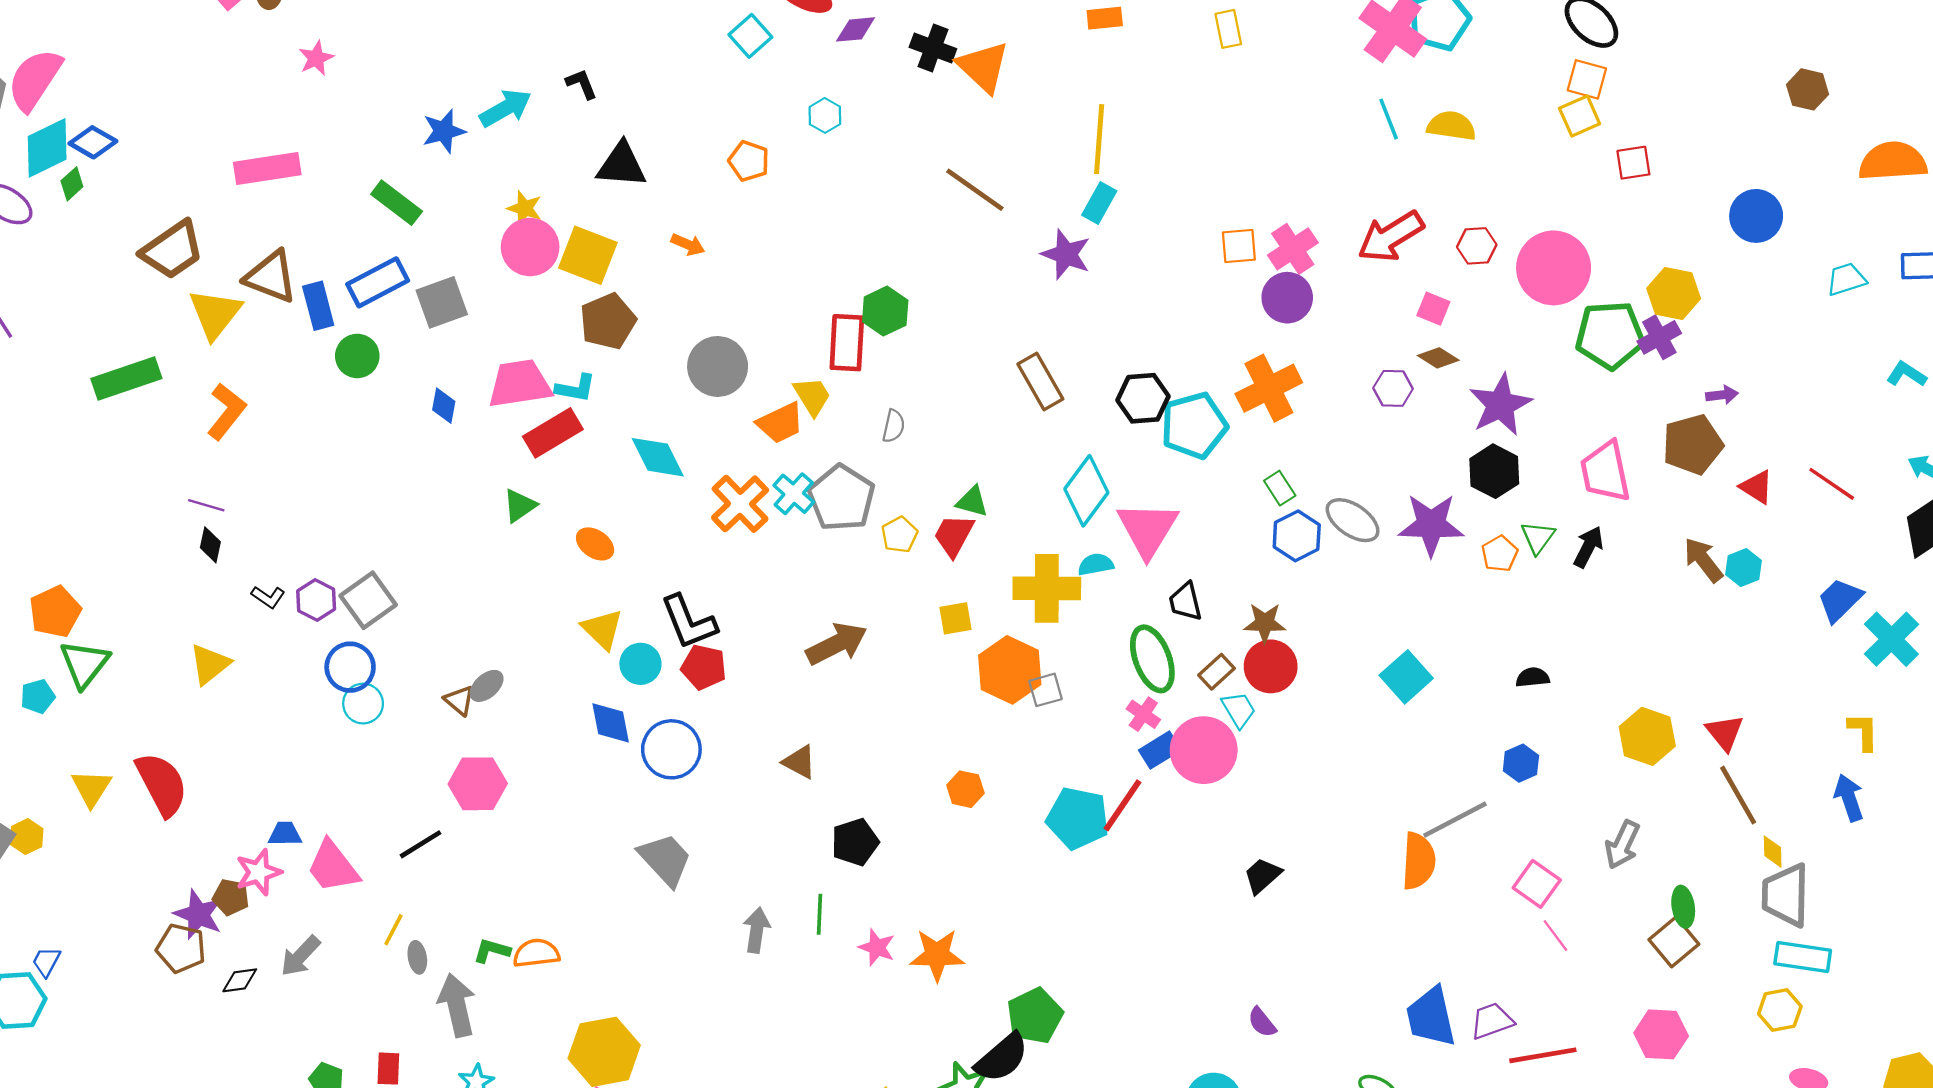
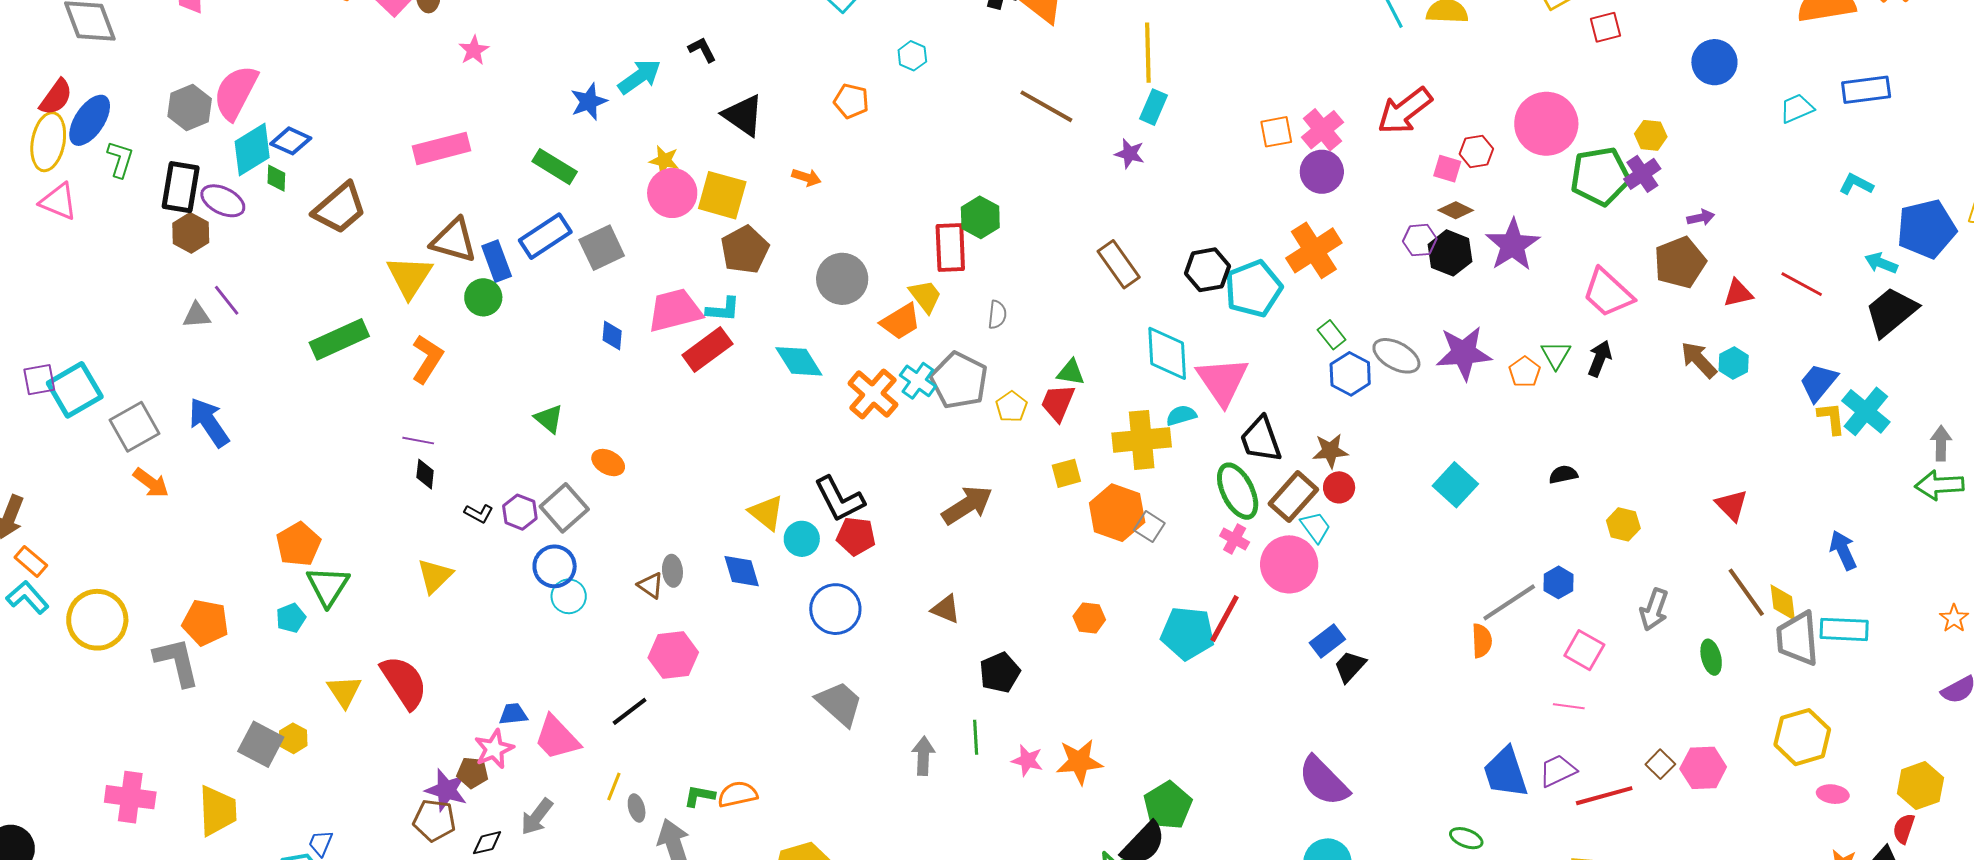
black triangle: (622, 165) -> (743, 115), turned 36
green diamond: (72, 184) -> (276, 178), turned -40
red hexagon: (1477, 246) -> (1476, 151), moved
brown trapezoid: (172, 250) -> (340, 208), moved
purple star: (1066, 254) -> (1130, 154), size x0.7
yellow hexagon: (1674, 294) -> (1651, 135), size x0.7
green circle: (357, 356) -> (483, 297), moved
black hexagon: (1494, 471) -> (1450, 253), moved
pink trapezoid: (1605, 472) -> (1608, 293), turned -30
red triangle: (1757, 487) -> (1738, 293), turned -40
cyan diamond: (1086, 491) -> (1167, 353), turned -34
green triangle: (520, 506) -> (549, 419), moved, turned -40
orange ellipse: (595, 544) -> (608, 463), moved
black trapezoid: (1185, 602) -> (1261, 439), size x1.4
red circle: (1271, 666) -> (1339, 487), size x0.7
brown rectangle: (1216, 672) -> (1293, 497), size x1.6
gray ellipse: (487, 686) -> (672, 571), turned -48
gray square: (1046, 690) -> (1149, 527), turned -36
blue diamond: (611, 723) -> (742, 571), moved
yellow L-shape: (1863, 732) -> (1831, 418), moved
yellow hexagon: (1647, 736) -> (1623, 524), moved, size x0.7
blue rectangle: (1160, 750) -> (1327, 641), moved
blue hexagon: (1521, 763) -> (1559, 582), moved
brown line: (1738, 795) -> (1746, 592), moved
yellow diamond: (1773, 852) -> (1783, 603), size x1.4
orange semicircle: (1419, 861) -> (1482, 641), size x0.7
pink line: (1555, 935) -> (1569, 706), moved, turned -40
brown square: (1674, 942) -> (1660, 764), moved, size x0.7
cyan rectangle: (1803, 957) -> (1844, 629), moved
yellow hexagon: (1780, 1010) -> (1802, 737), size x1.5
purple semicircle: (1262, 1022) -> (1324, 781), moved, size x2.0

